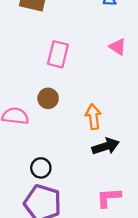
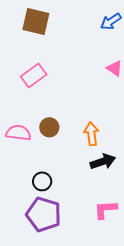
pink rectangle: (58, 54) -> (34, 76), moved, turned 40
brown circle: (48, 98) -> (49, 127), moved

